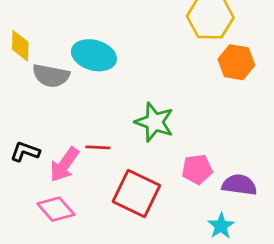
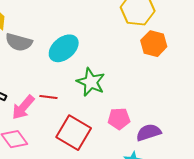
cyan ellipse: (94, 55) -> (64, 48), moved, turned -60
purple semicircle: (239, 185) -> (149, 132), turned -30

